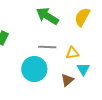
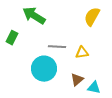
green arrow: (47, 16) -> (34, 16), moved
cyan triangle: (83, 69) -> (94, 88), moved, turned -48

